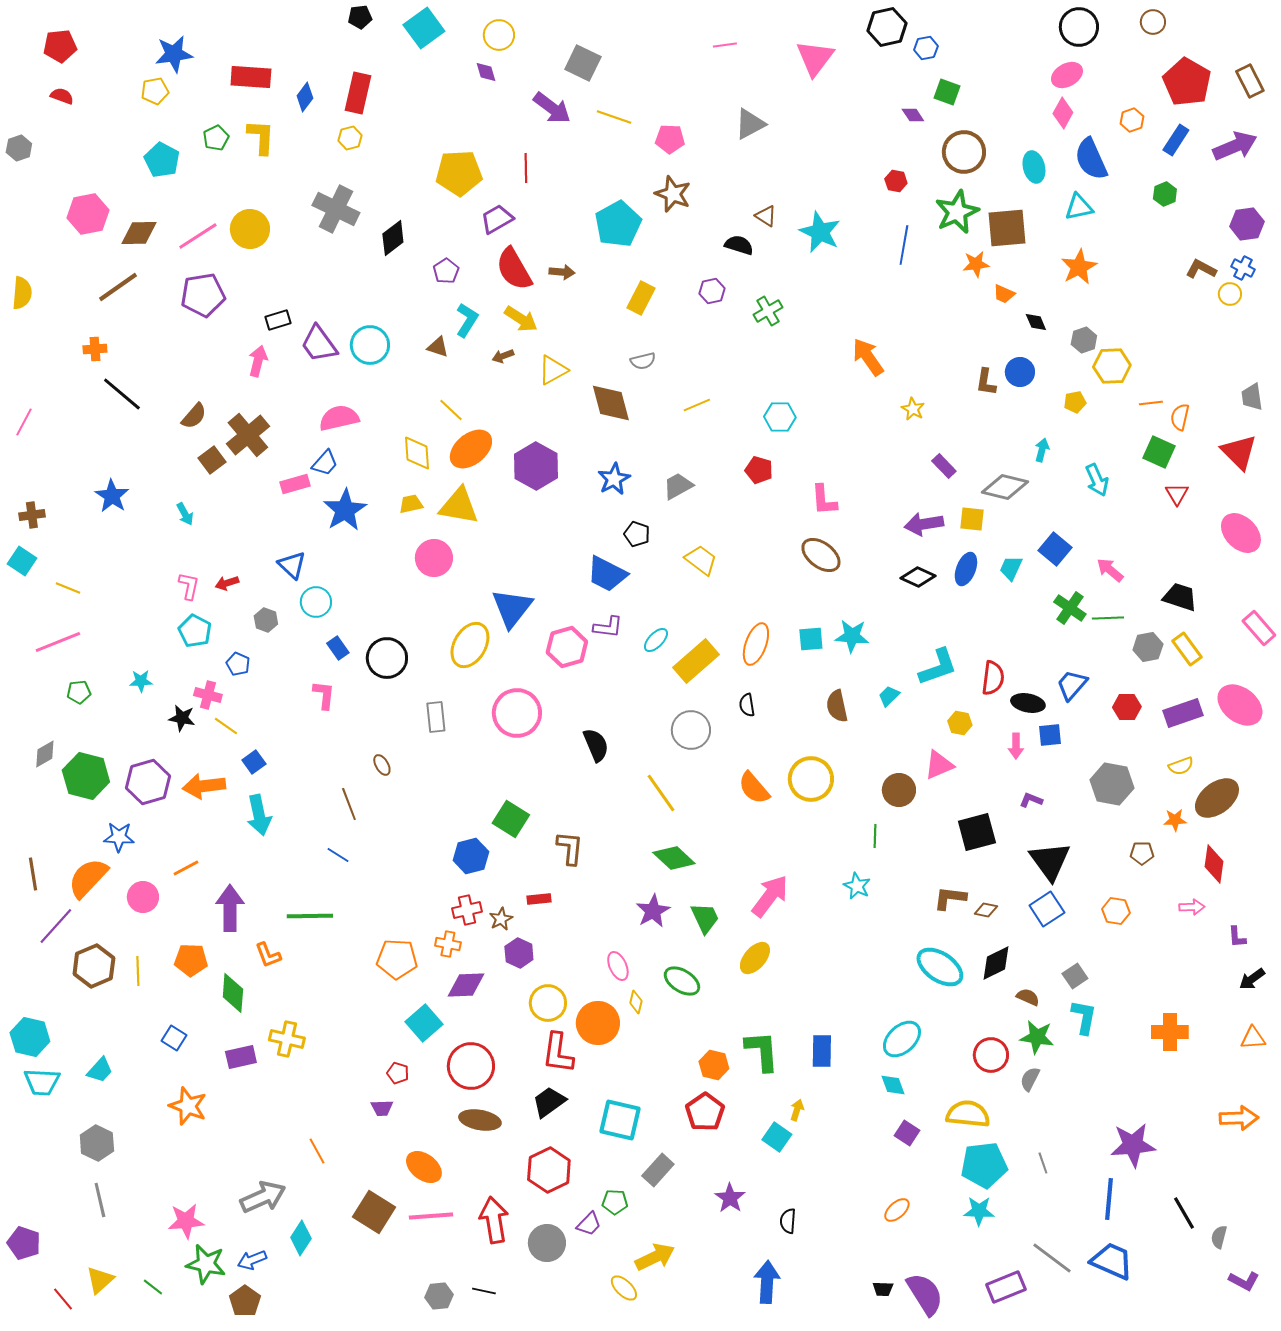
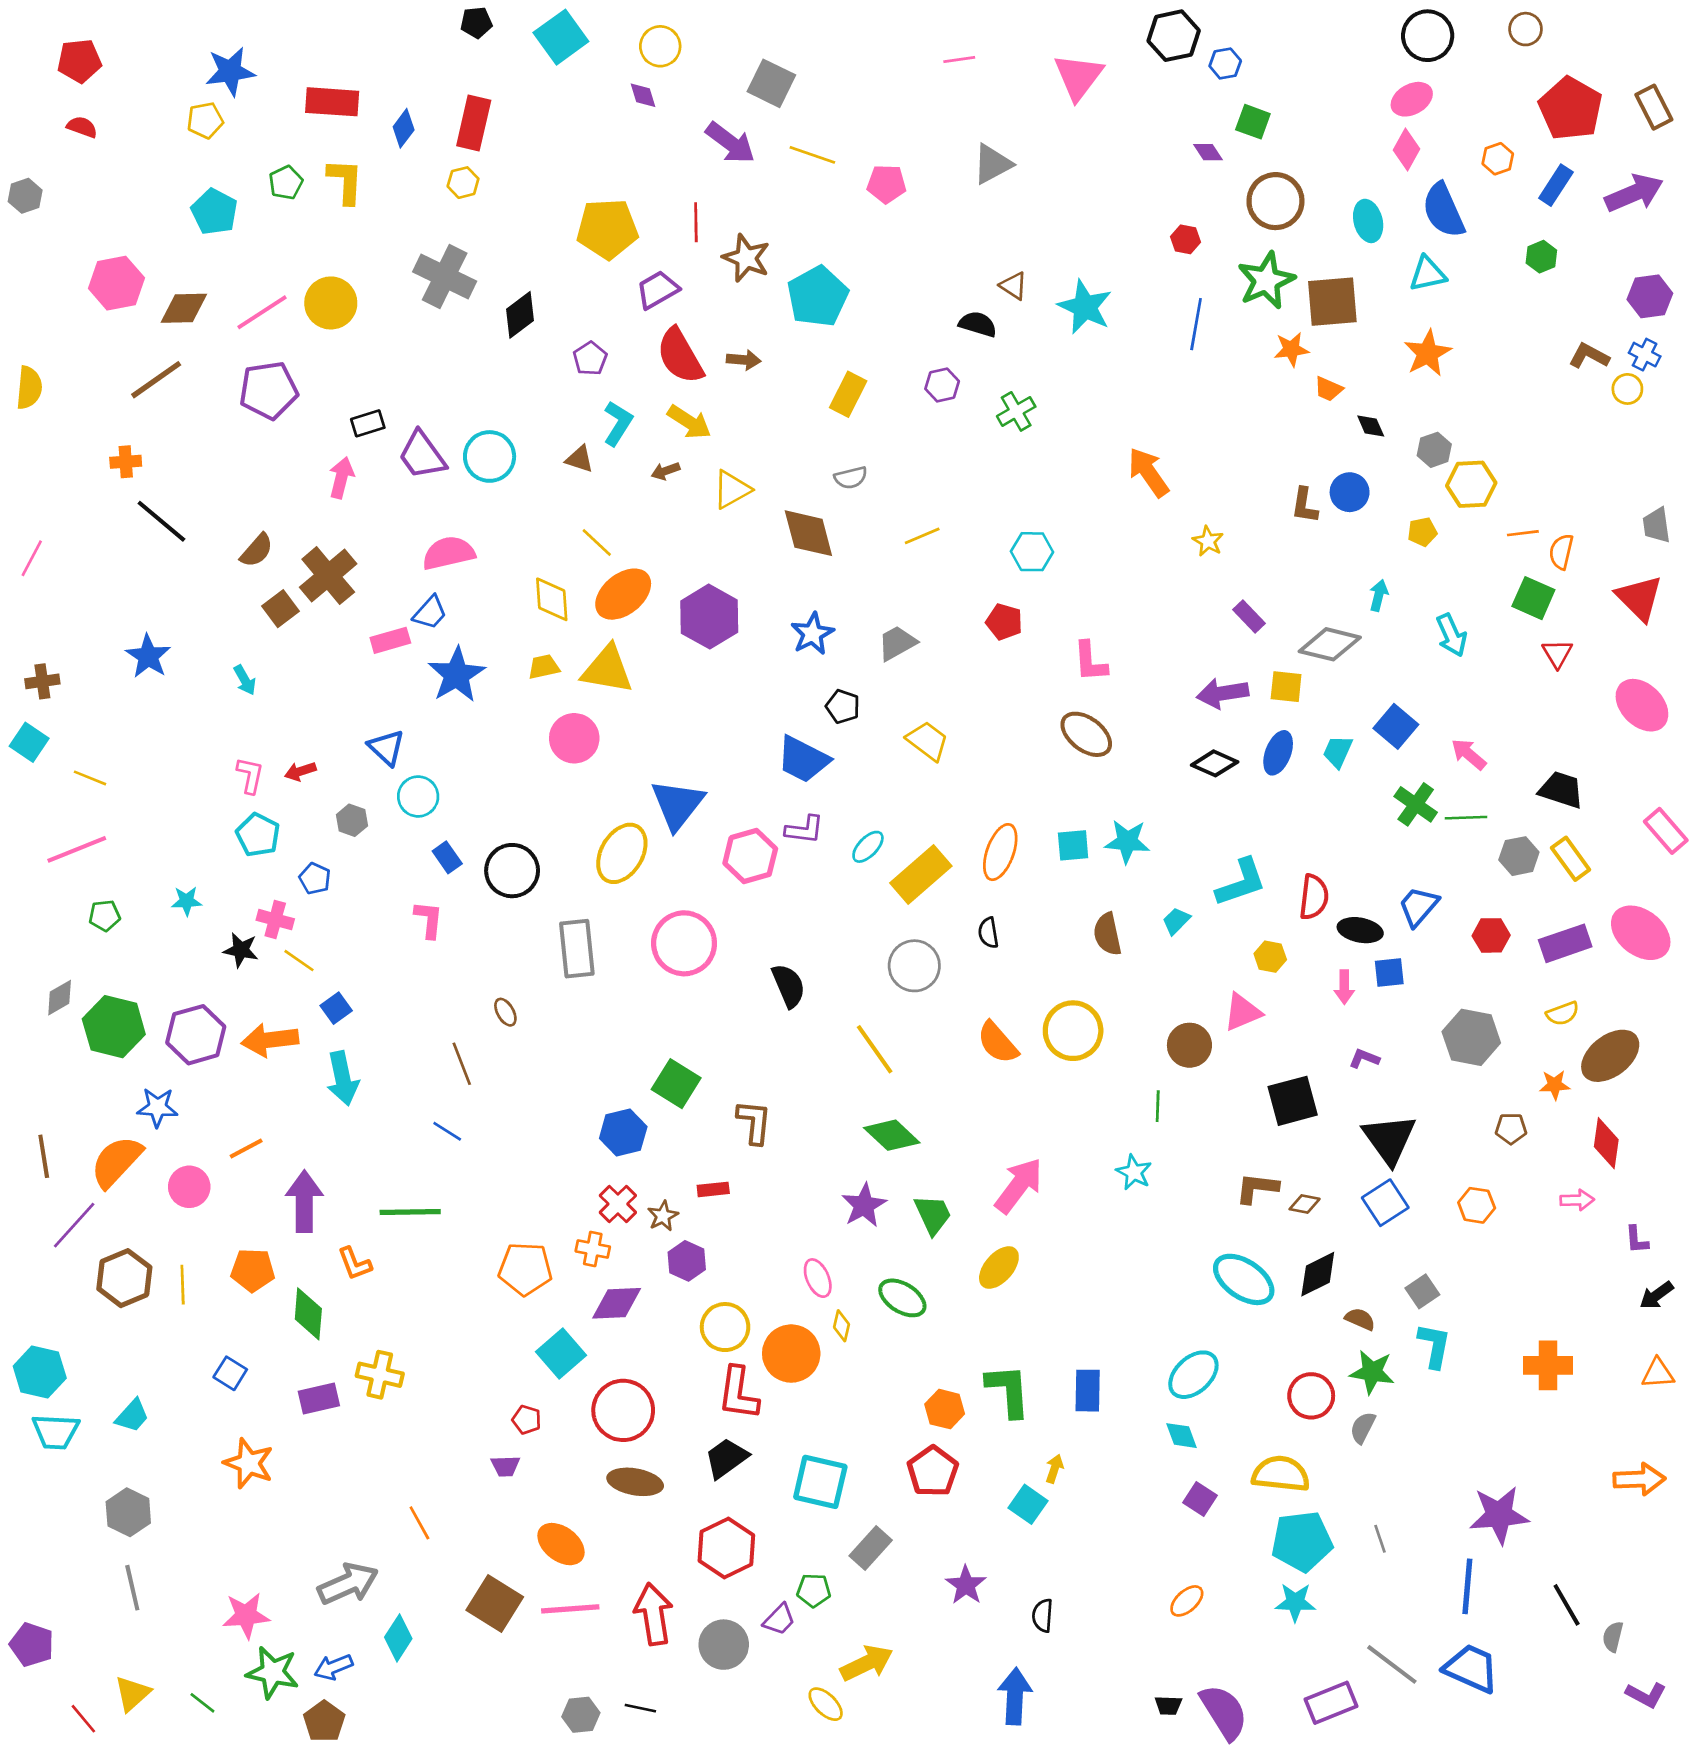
brown star: (673, 194) -> (746, 258), moved
gray rectangle: (436, 717) -> (577, 949), size x1.4
red cross: (467, 910) -> (618, 1204), turned -32

